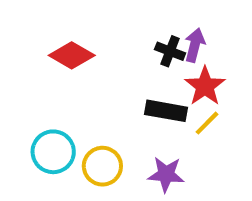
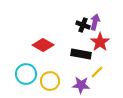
red diamond: (72, 55) -> (43, 45), moved
yellow line: (207, 123) -> (97, 72), moved

